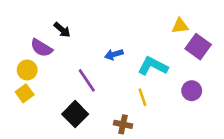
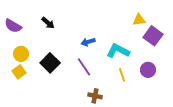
purple semicircle: (41, 48) -> (13, 26), moved
purple line: (87, 80) -> (84, 67), moved
yellow line: (142, 97) -> (122, 75), moved
black square: (75, 114) -> (50, 63), moved

